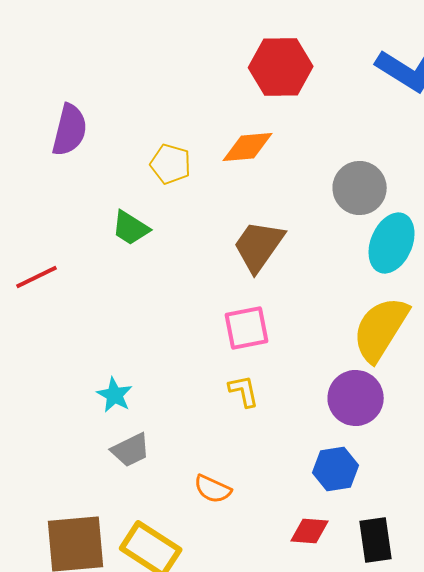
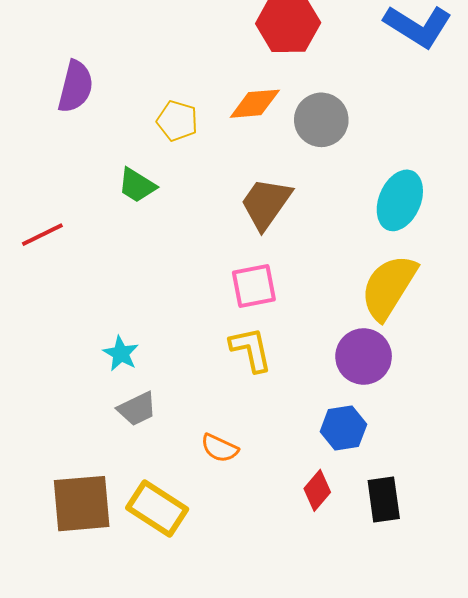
gray circle: (360, 188) -> (321, 120), moved
yellow L-shape: (244, 391) -> (251, 349), size x1.4
red diamond: (310, 531) -> (317, 490), turned -54

